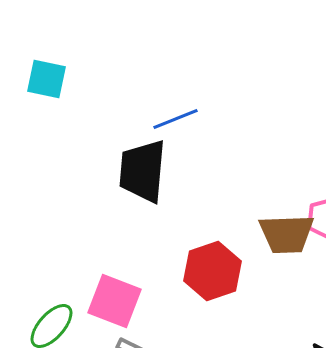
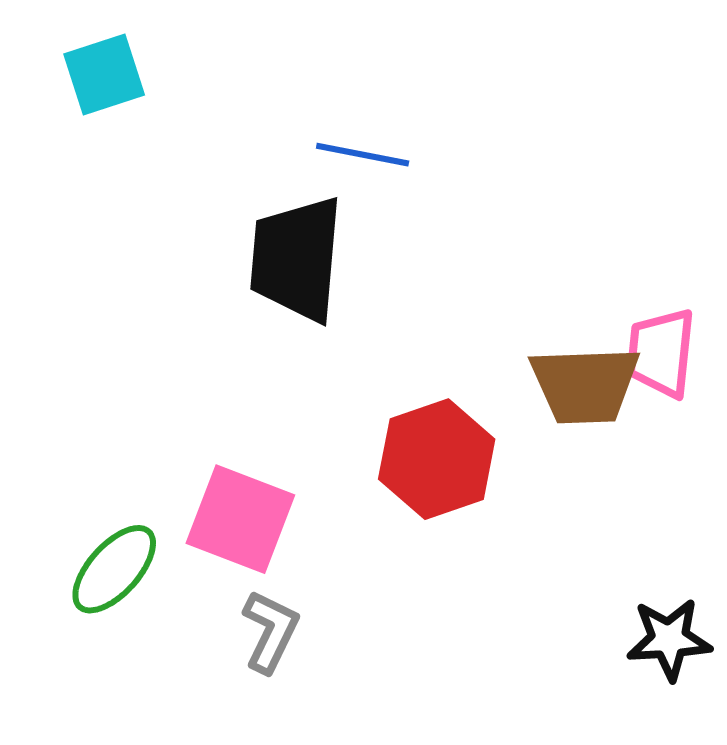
cyan square: (46, 79) -> (104, 74), turned -30
blue line: (176, 119) -> (363, 155), turned 33

